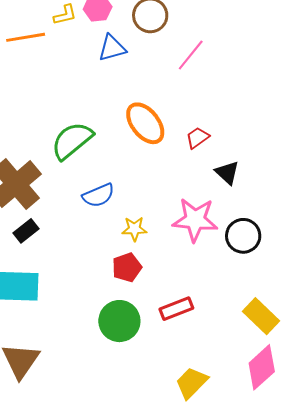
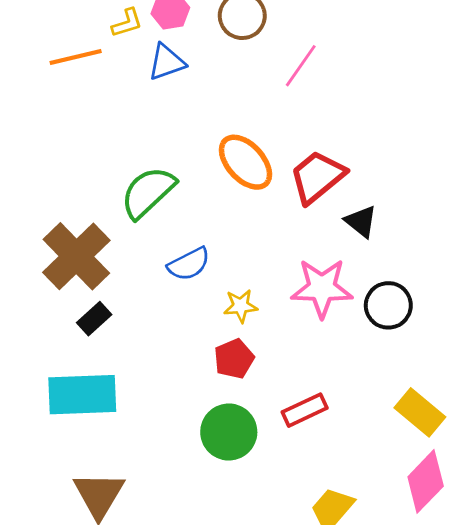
blue triangle: (112, 48) -> (166, 62), moved
red trapezoid: (197, 138) -> (317, 177), size x1.8

